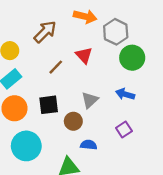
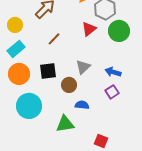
red triangle: (84, 55) -> (89, 29), moved, turned 35
blue arrow: (125, 94) -> (113, 72), moved

